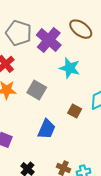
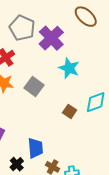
brown ellipse: (81, 29) -> (86, 17), moved
blue trapezoid: (47, 129) -> (35, 148), moved, turned -35

